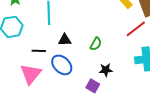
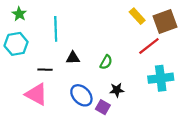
blue ellipse: (62, 65) -> (81, 95), moved
pink triangle: (31, 74) -> (36, 94), turned -40

